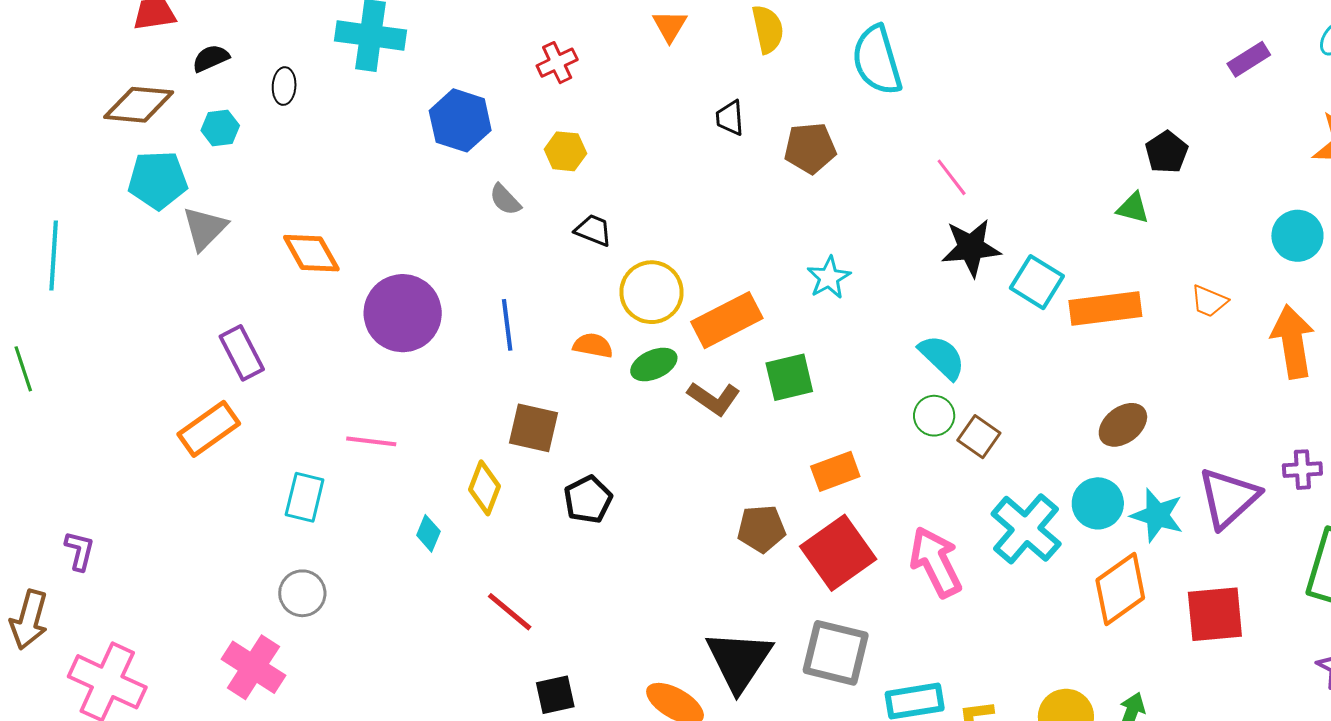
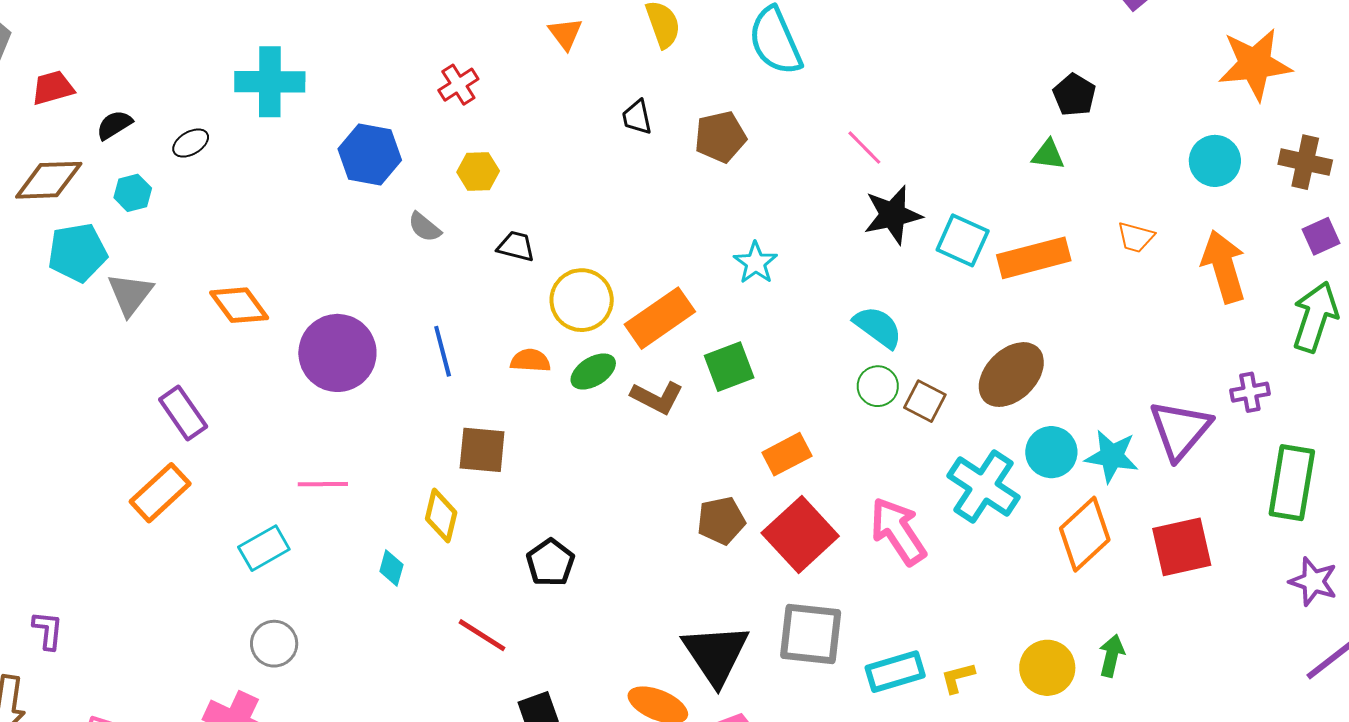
black ellipse: (284, 86) -> (191, 143), turned 63
brown ellipse: (1123, 425) -> (1011, 375), moved, size x1.4
cyan rectangle: (305, 497) -> (264, 548), turned 54
black pentagon: (588, 500) -> (550, 563), moved

